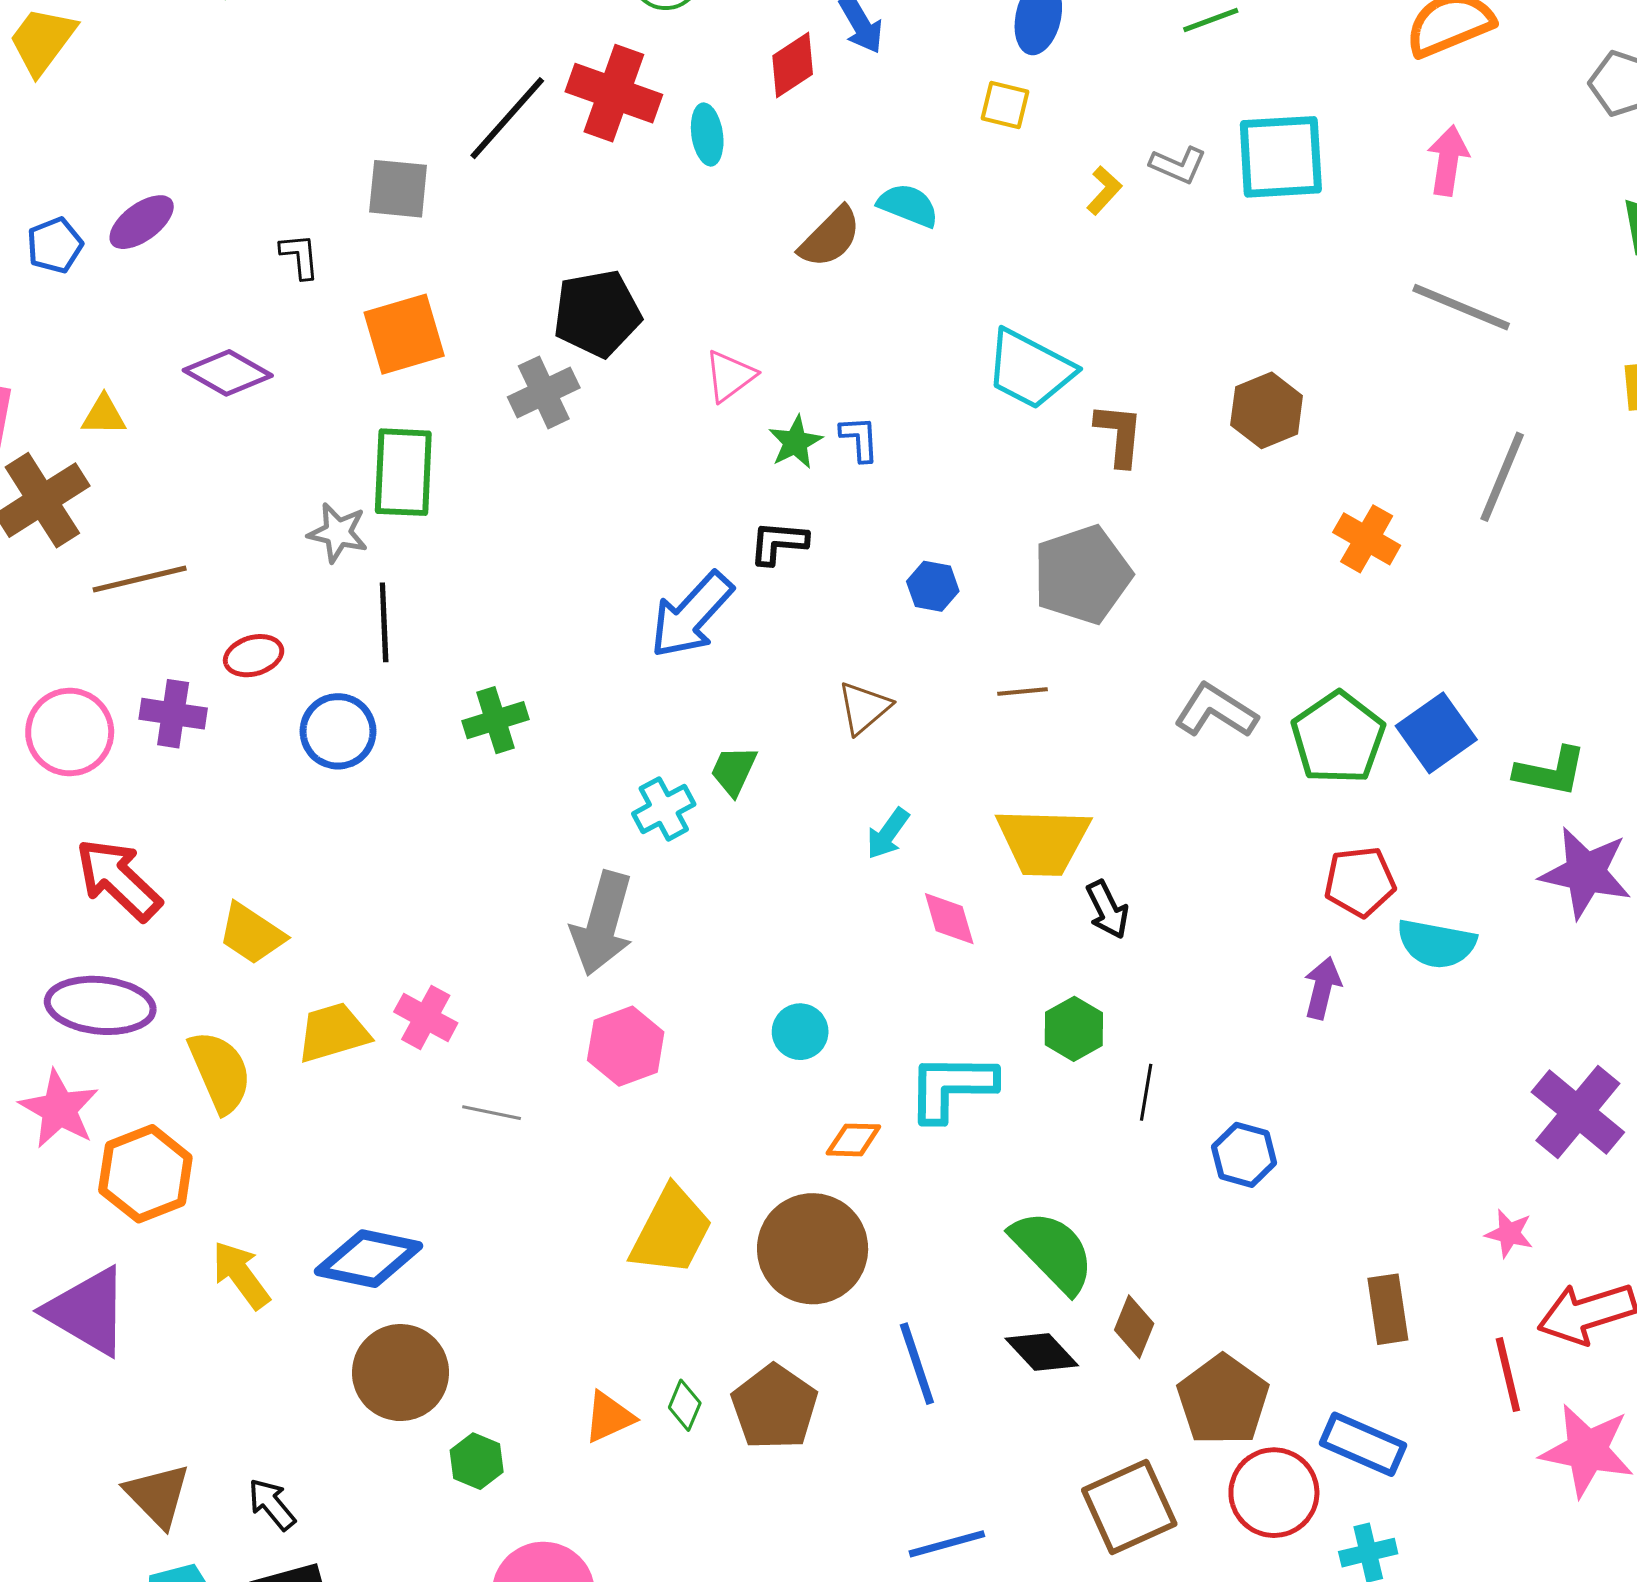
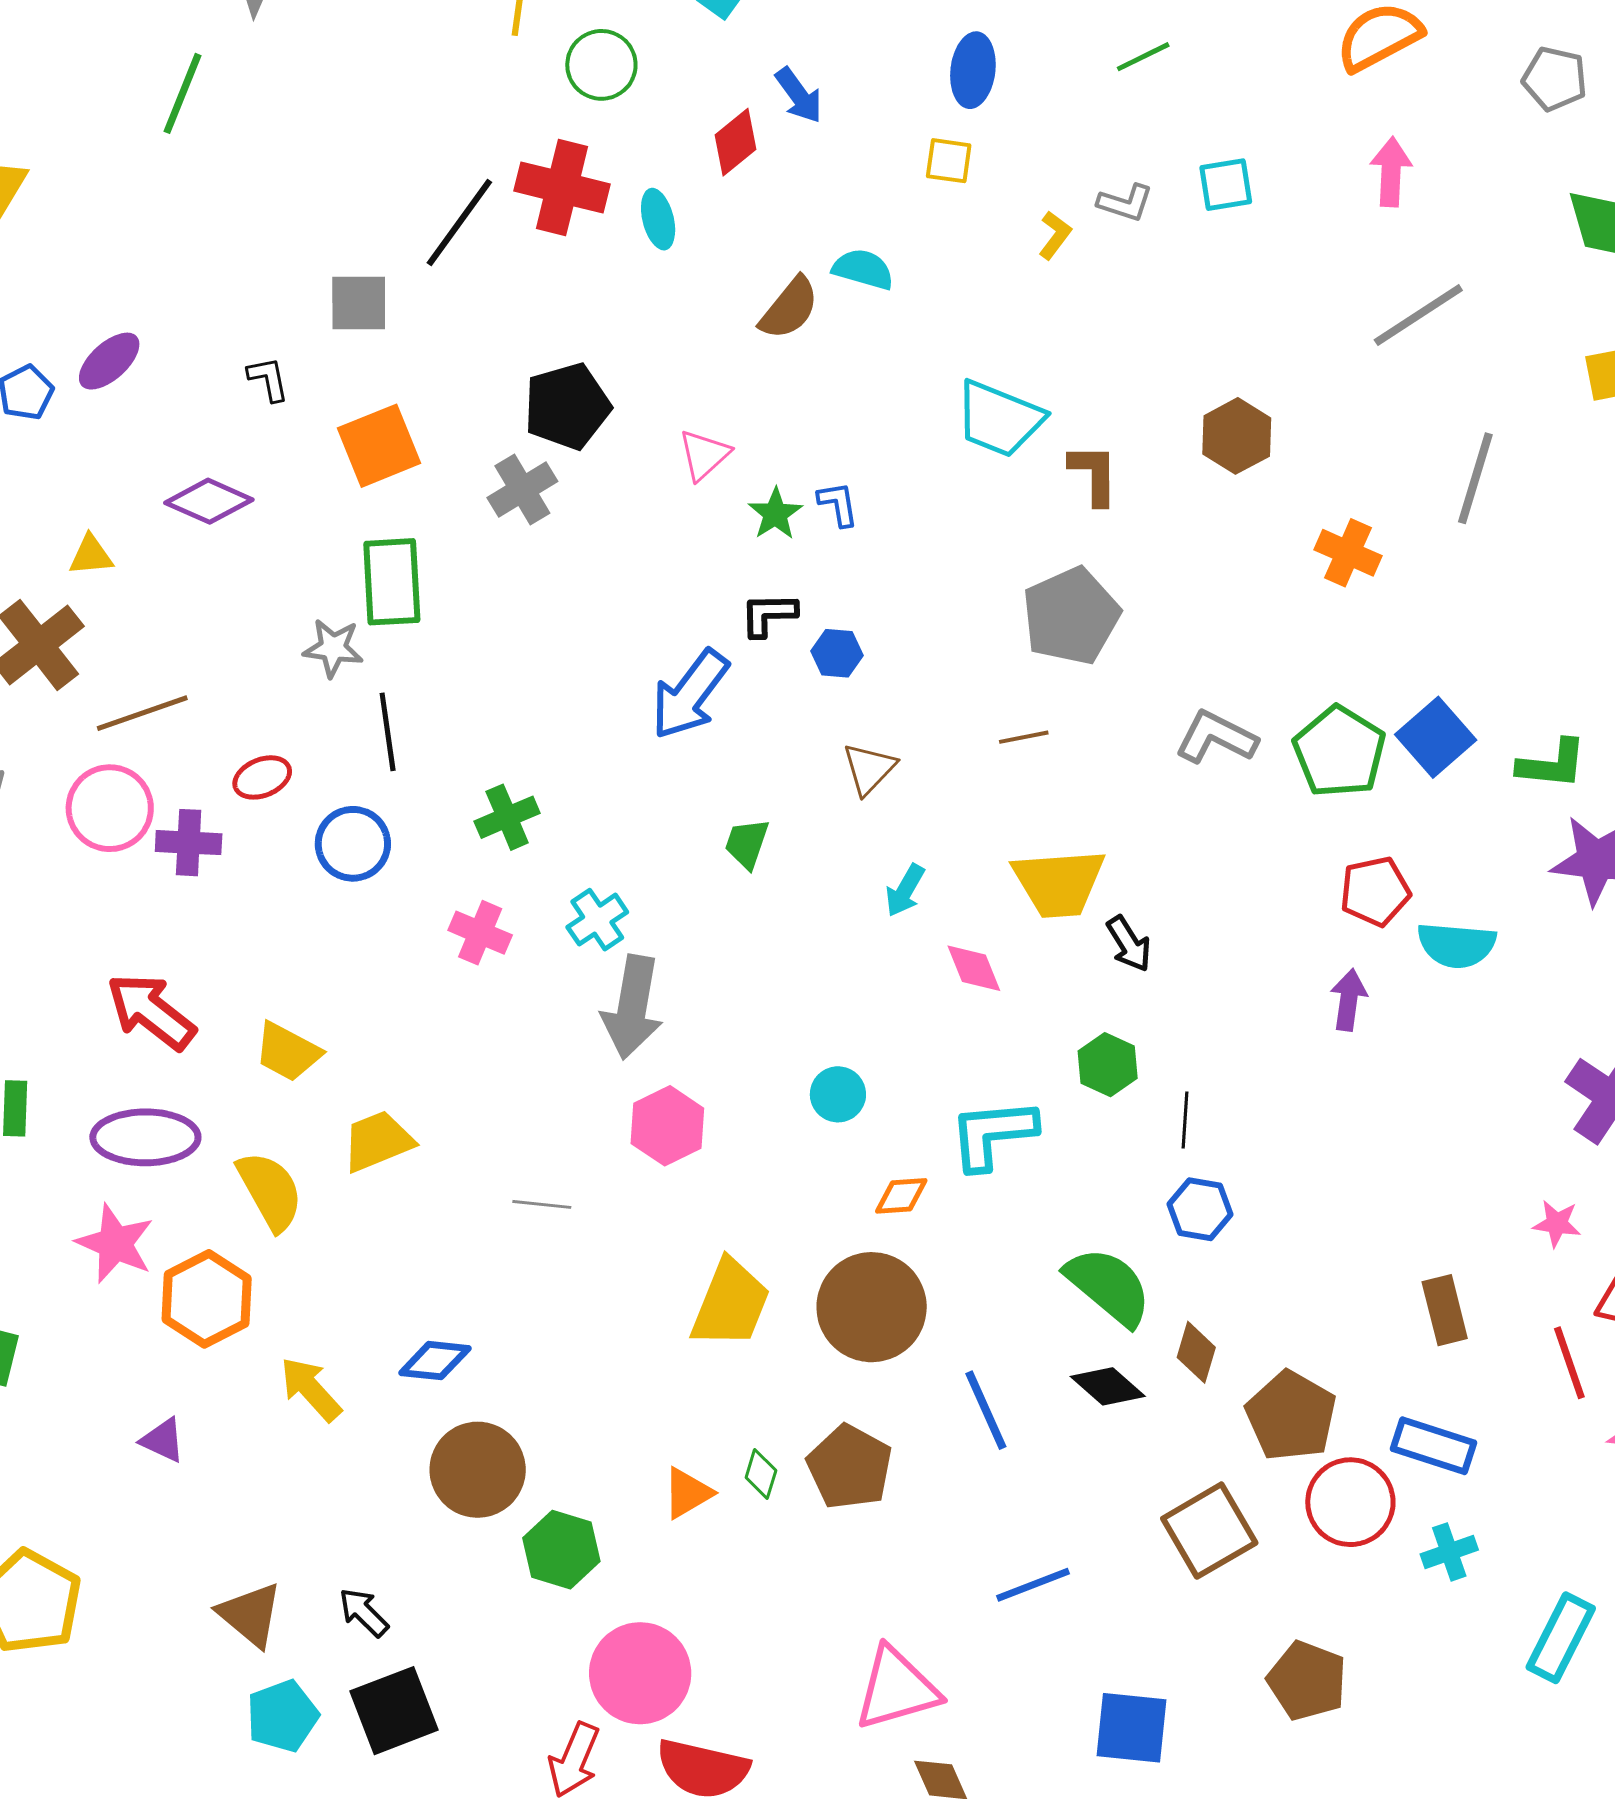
cyan square: (1281, 157) -> (1226, 185), size x0.6
gray line: (1461, 307) -> (1418, 315), turned -50
blue hexagon: (933, 586) -> (837, 653), moved
pink circle: (70, 732) -> (110, 808), moved
cyan cross: (664, 809) -> (597, 920), moved
pink cross: (426, 1017) -> (480, 933), moved
blue hexagon: (1244, 1155) -> (1200, 1209), moved
blue diamond: (369, 1259) -> (435, 1361), size x0.7
purple triangle: (87, 1311) -> (163, 1440), size x0.5
green hexagon: (477, 1461) -> (561, 1550), size x1.4

